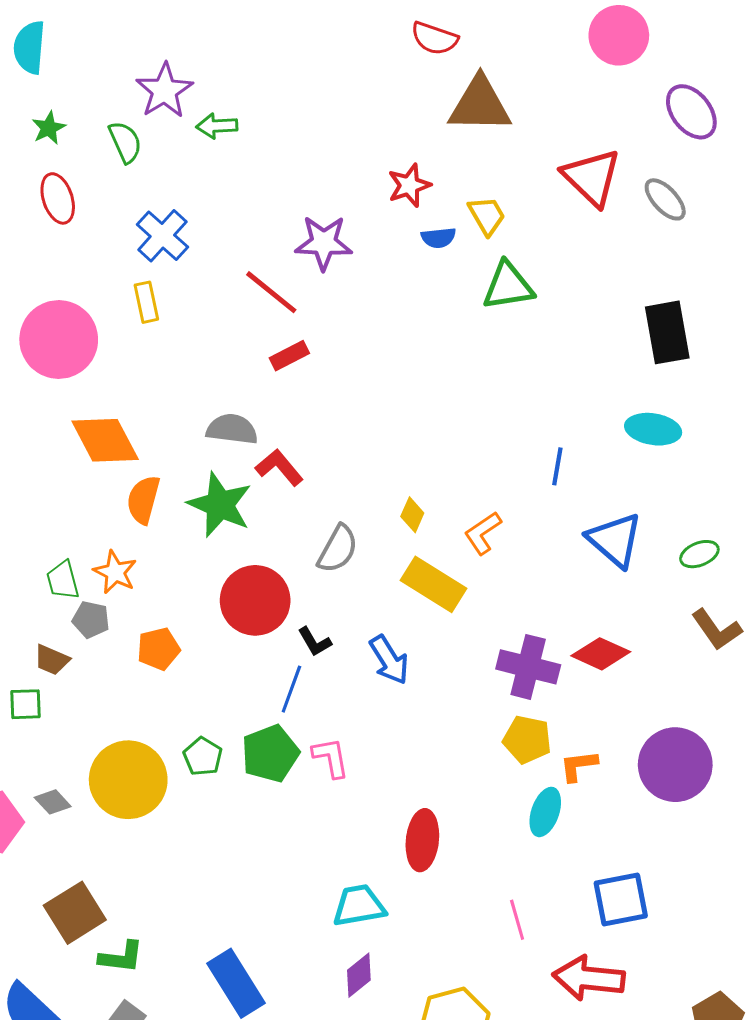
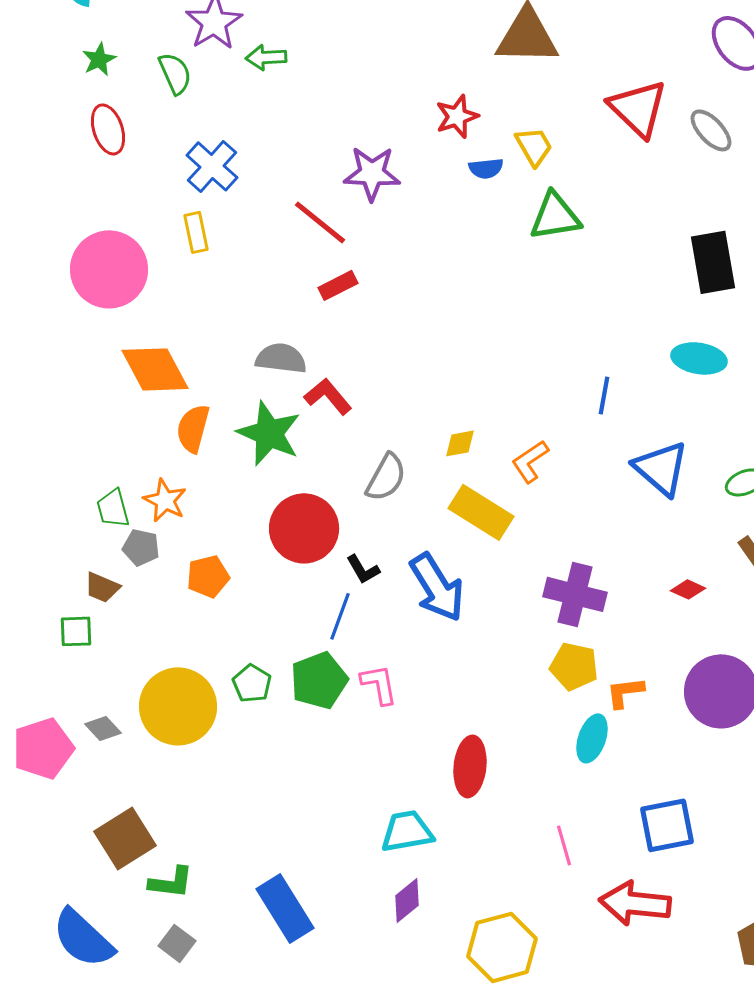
yellow diamond: (412, 515) -> (460, 443), turned 56
red diamond: (601, 654) -> (688, 589), moved, size x0.6
blue arrow: (389, 660) -> (437, 587), size x1.4

